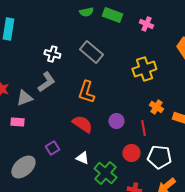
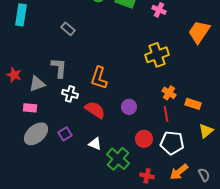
gray rectangle: (91, 52) -> (68, 29), moved, size x0.6
white cross: (52, 54) -> (70, 94), moved
gray L-shape: (46, 82) -> (59, 68), turned -50
red line: (143, 128) -> (166, 114), moved
gray ellipse: (23, 167) -> (36, 134), moved

